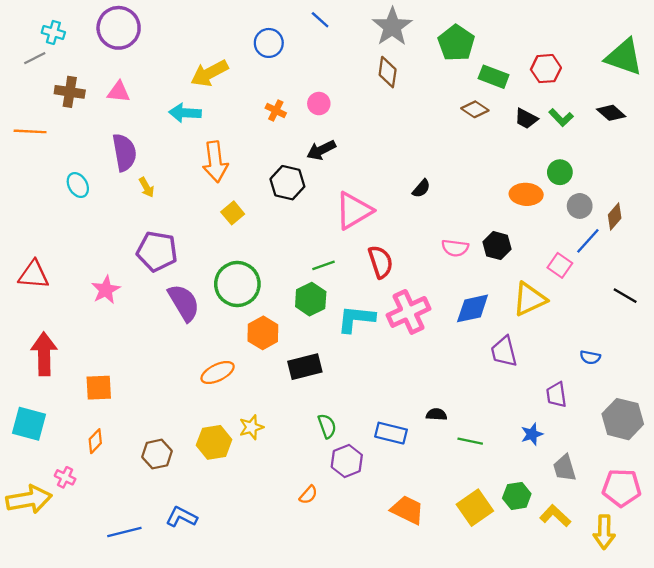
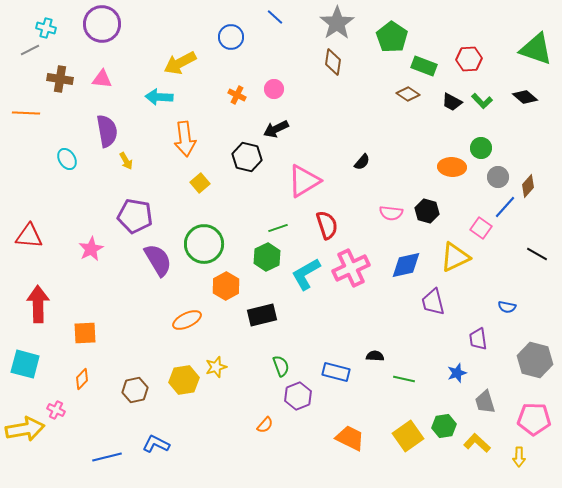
cyan L-shape: (356, 319) -> (306, 274), turned -36
yellow arrow: (604, 532) -> (519, 457), size x0.7

